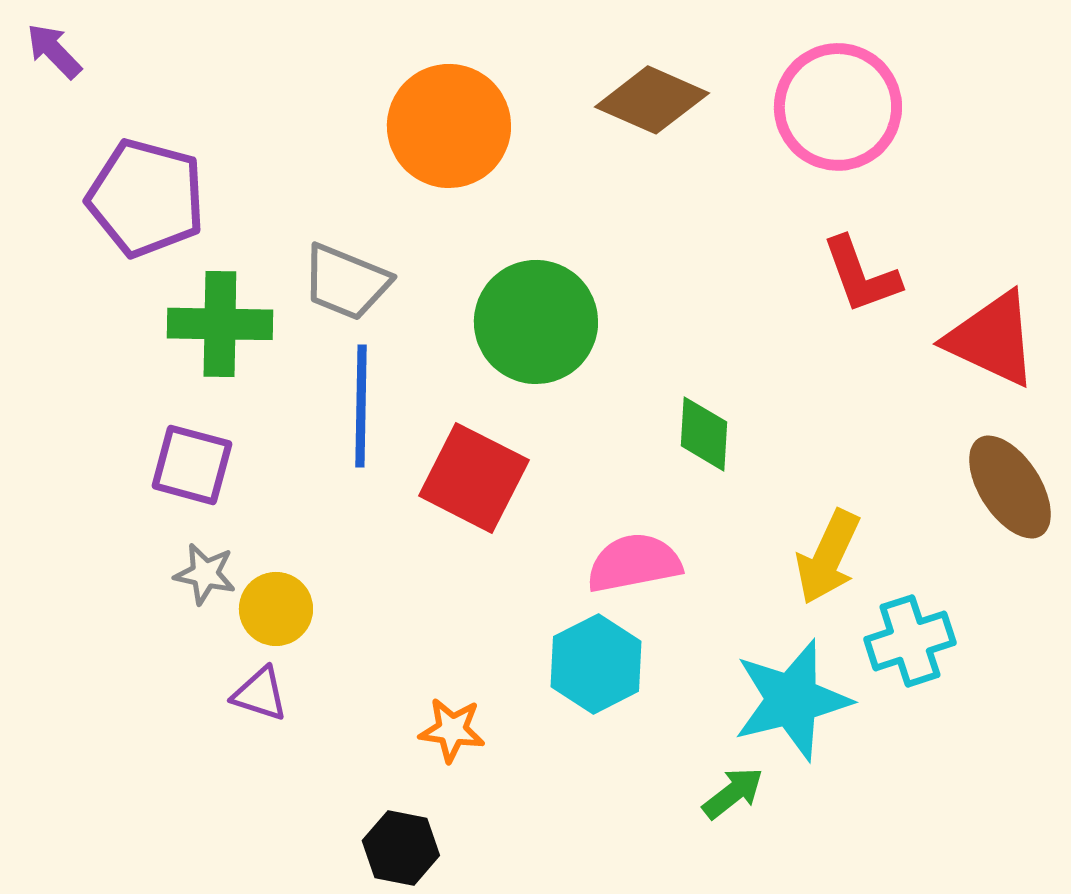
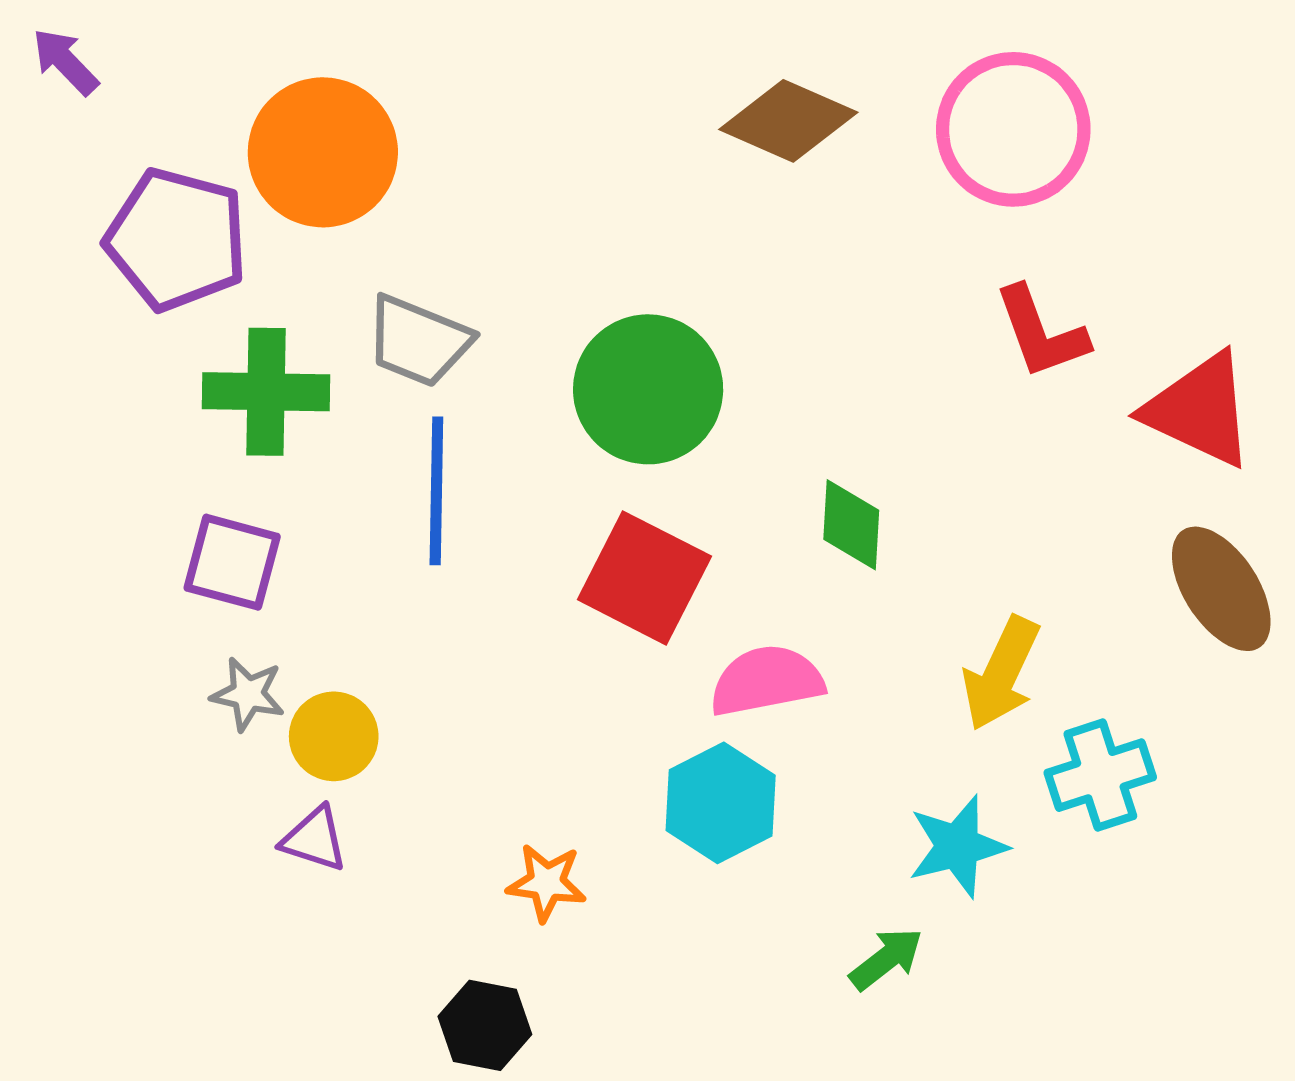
orange circle: (449, 126) -> (323, 152), moved
red square: (474, 478) -> (644, 578), moved
cyan star: (792, 700) -> (958, 846), size x0.7

